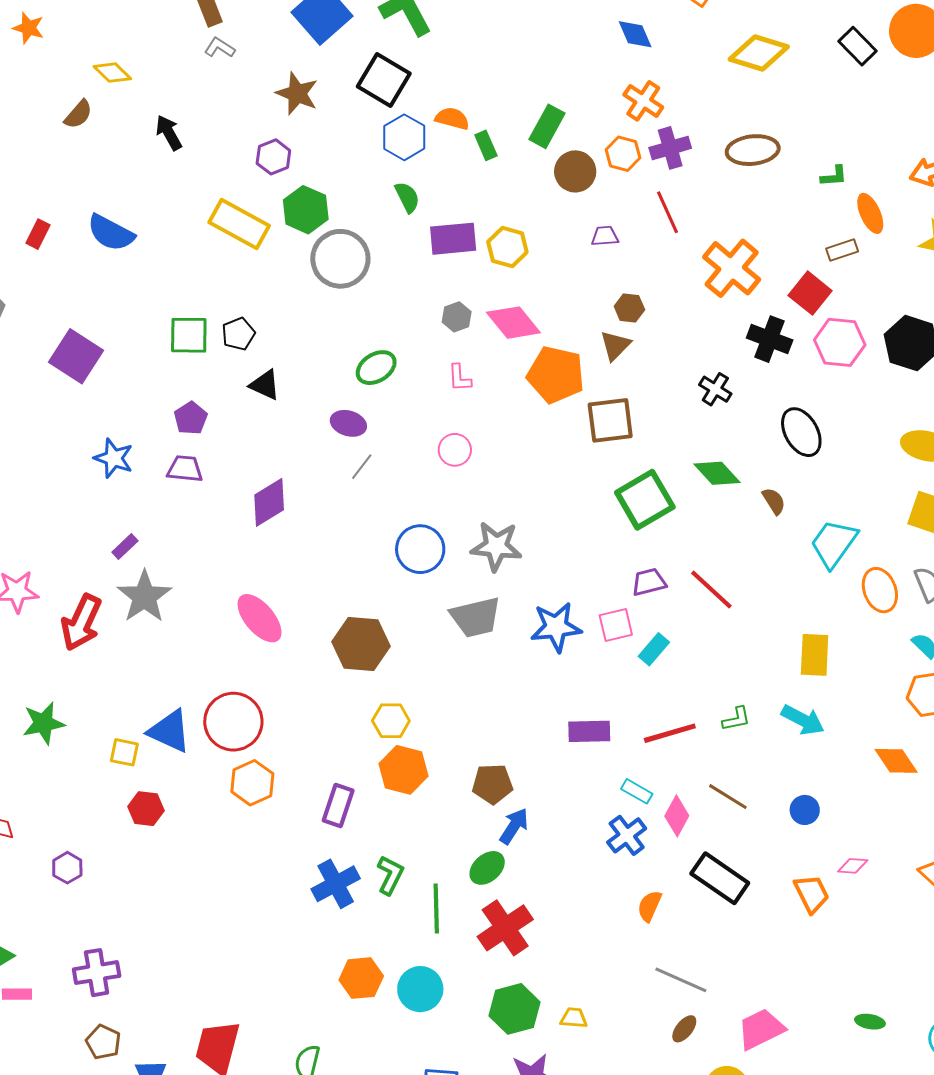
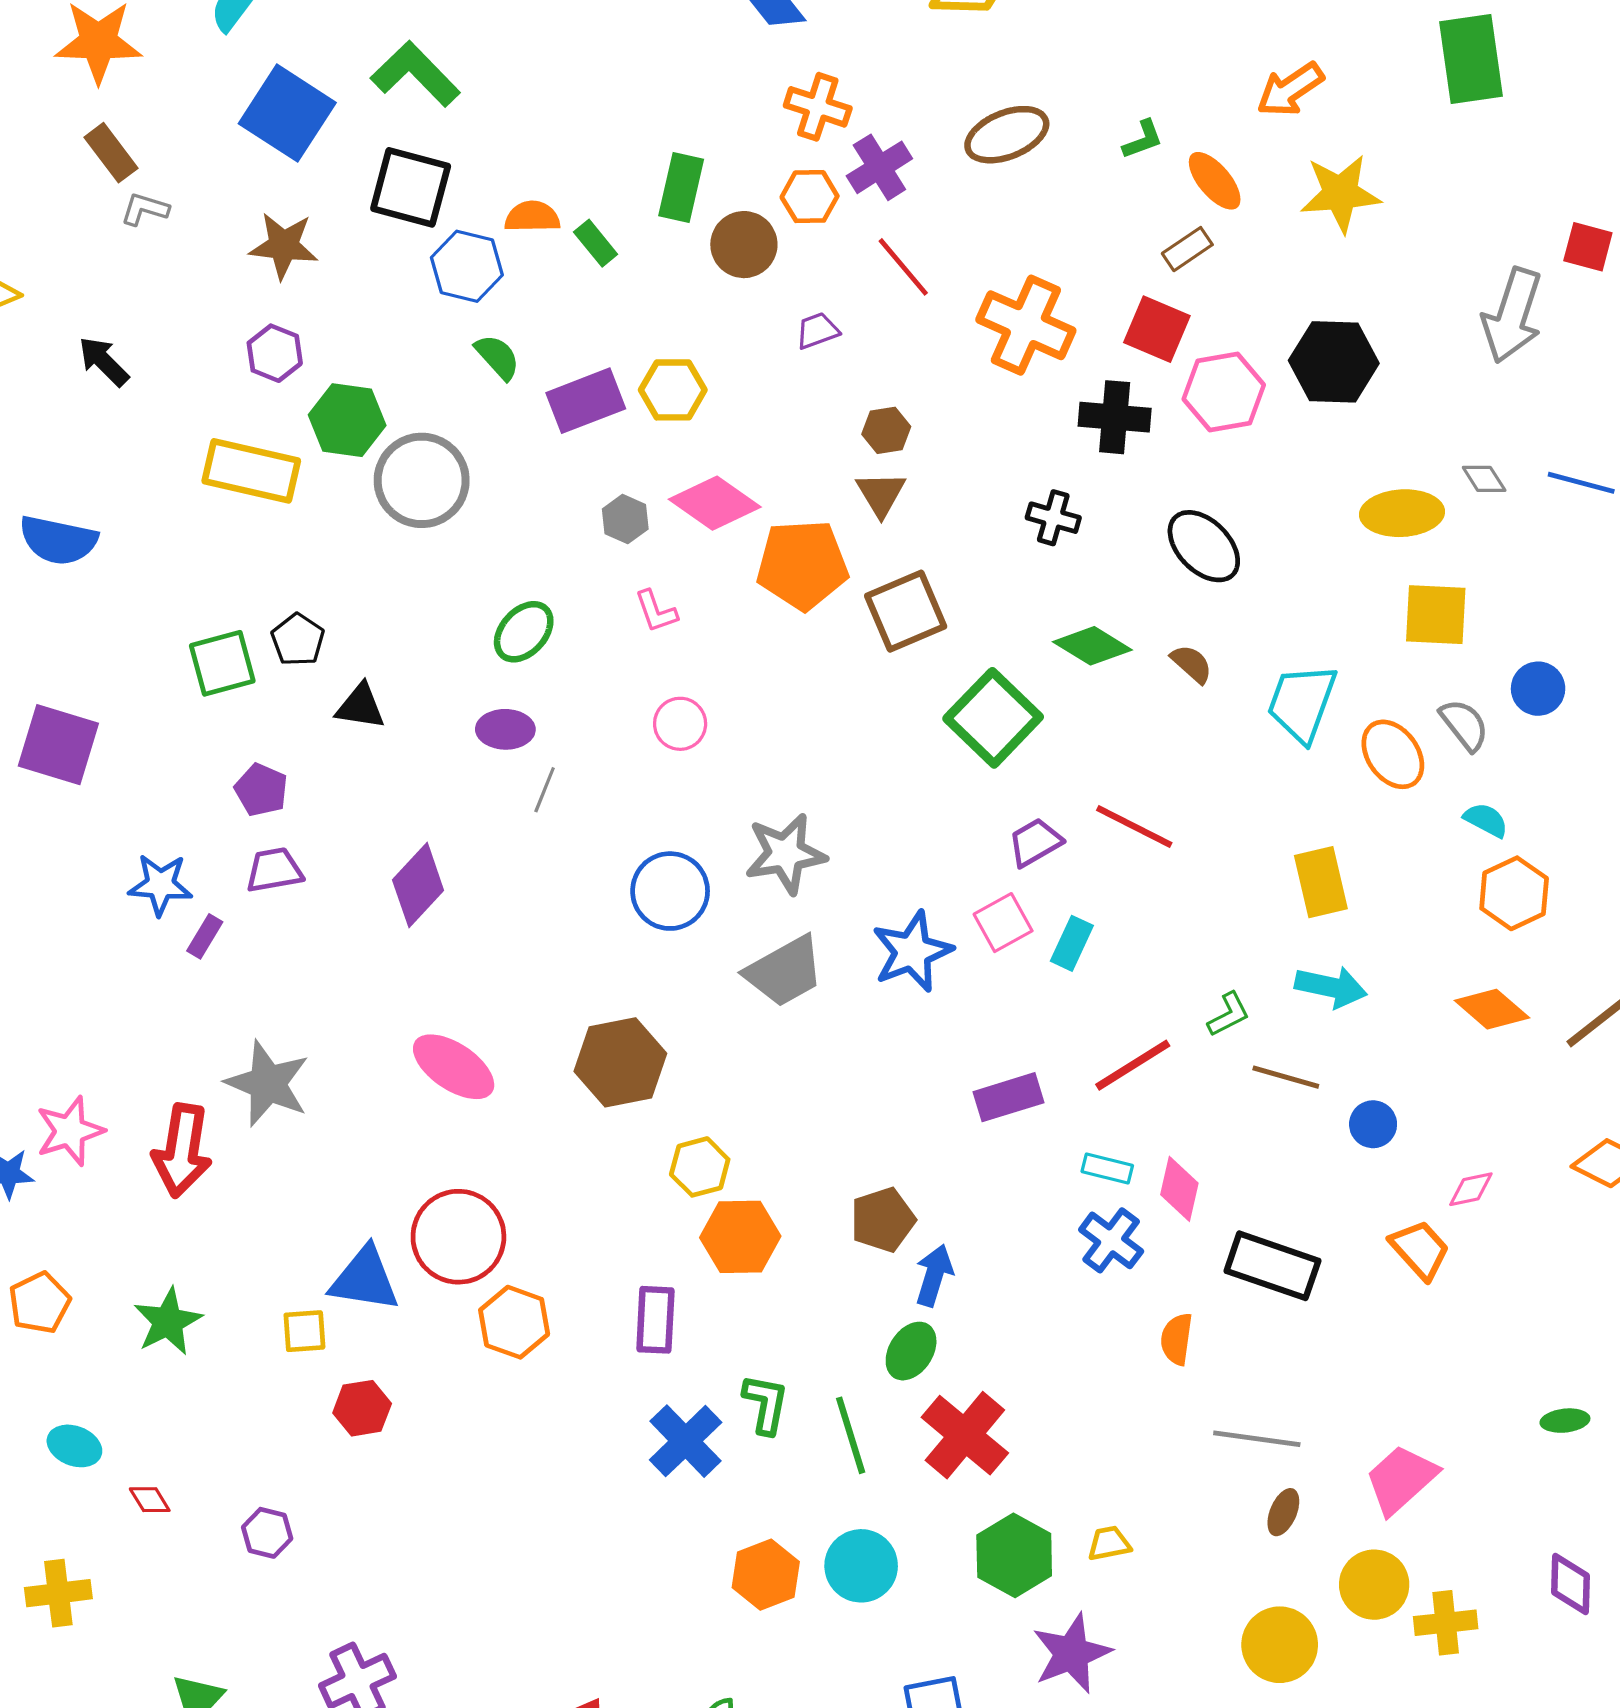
purple rectangle: (125, 547) -> (205, 936), moved
brown line: (728, 797) -> (1286, 1077), moved

